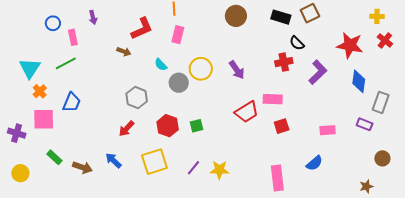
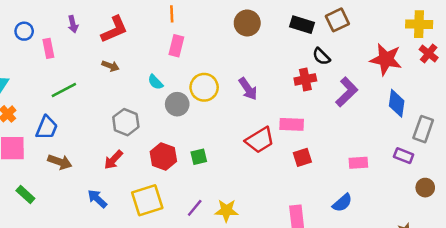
yellow cross: (377, 16) -> (419, 24), size x1.5
red L-shape: (142, 29) -> (114, 29), moved
green line: (66, 63) -> (64, 90), moved
brown circle: (382, 158) -> (425, 188), moved
brown arrow: (82, 167) -> (60, 162), moved

